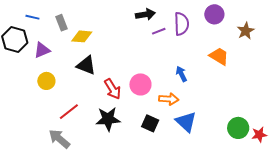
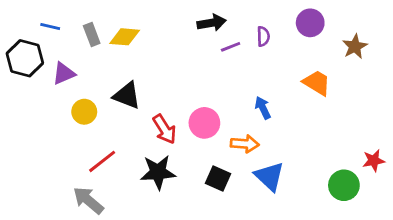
purple semicircle: (182, 24) -> (263, 36), size x0.6
yellow diamond: (82, 36) -> (125, 37), moved
yellow circle: (46, 81) -> (84, 112), moved
red star: (259, 135) -> (374, 161), moved

